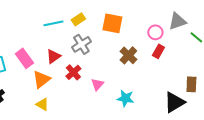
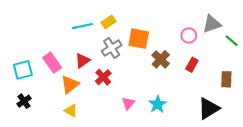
orange square: (112, 23) -> (139, 39), moved
red rectangle: (158, 51) -> (192, 65), moved
pink triangle: (97, 84) -> (128, 103), moved
brown rectangle: (191, 84) -> (226, 79), moved
cyan star: (125, 98) -> (158, 104), turned 30

